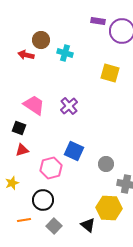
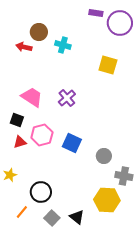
pink hexagon: (51, 168) -> (42, 135), moved
orange line: (24, 220) -> (22, 212), turned -40
black triangle: (88, 225) -> (77, 217), moved

